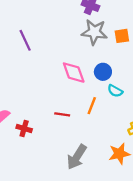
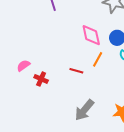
orange line: (92, 106) -> (98, 59), moved

